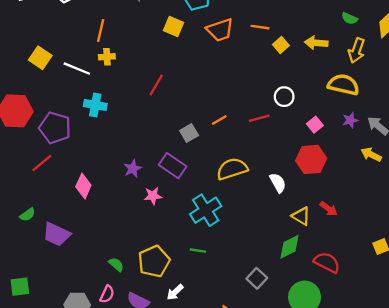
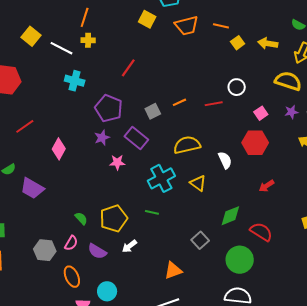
purple pentagon: (55, 128) -> (109, 108), moved
red arrow: (329, 209) -> (266, 186), turned 105
yellow triangle: (301, 216) -> (198, 183), moved

